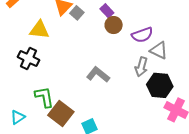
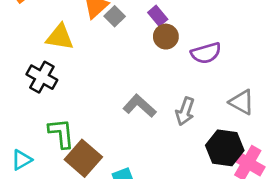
gray triangle: (159, 50) -> (242, 102), moved
gray arrow: (141, 67) -> (185, 111), moved
black hexagon: (160, 85) -> (225, 148), moved

